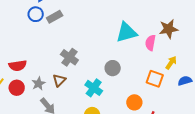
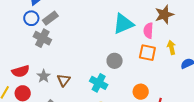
gray cross: (69, 57) -> (42, 38), moved
yellow arrow: (171, 63) -> (171, 47), turned -40
orange square: (155, 79) -> (147, 53), moved
gray star: (39, 84) -> (44, 76), moved

